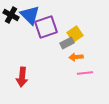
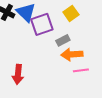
yellow square: (75, 34) -> (71, 13), moved
orange arrow: (76, 57) -> (72, 54), size x1.5

